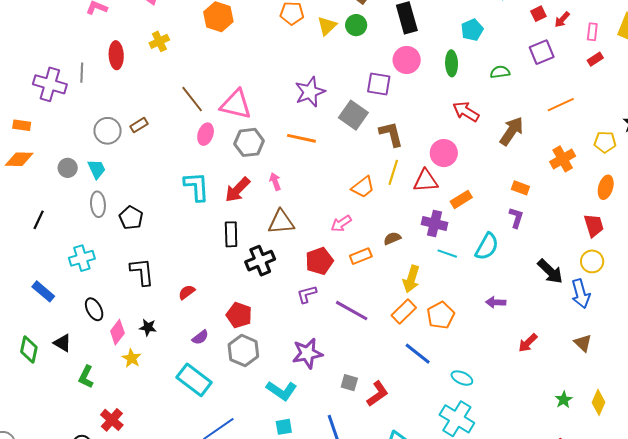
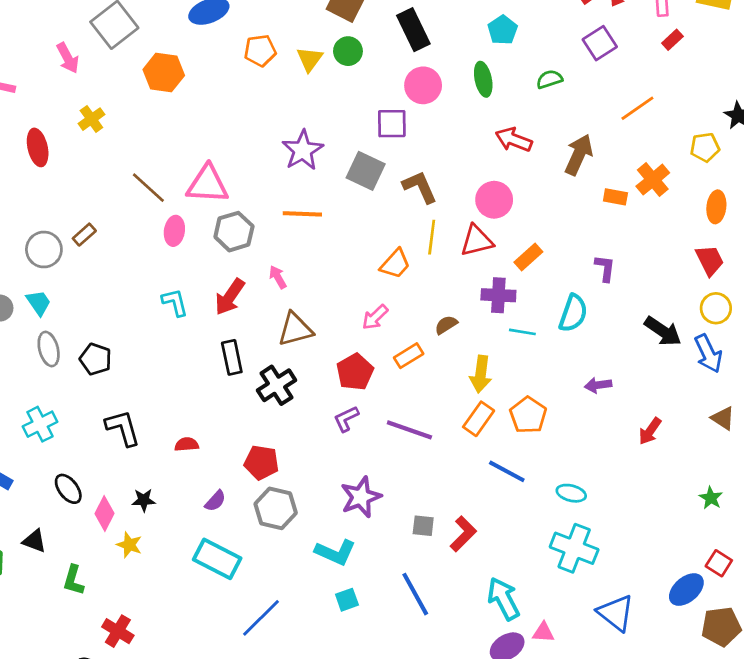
cyan L-shape: (197, 187) -> (175, 302), size x0.7
orange rectangle: (520, 188) -> (615, 197), moved
red semicircle: (187, 292) -> (187, 444), turned 42

